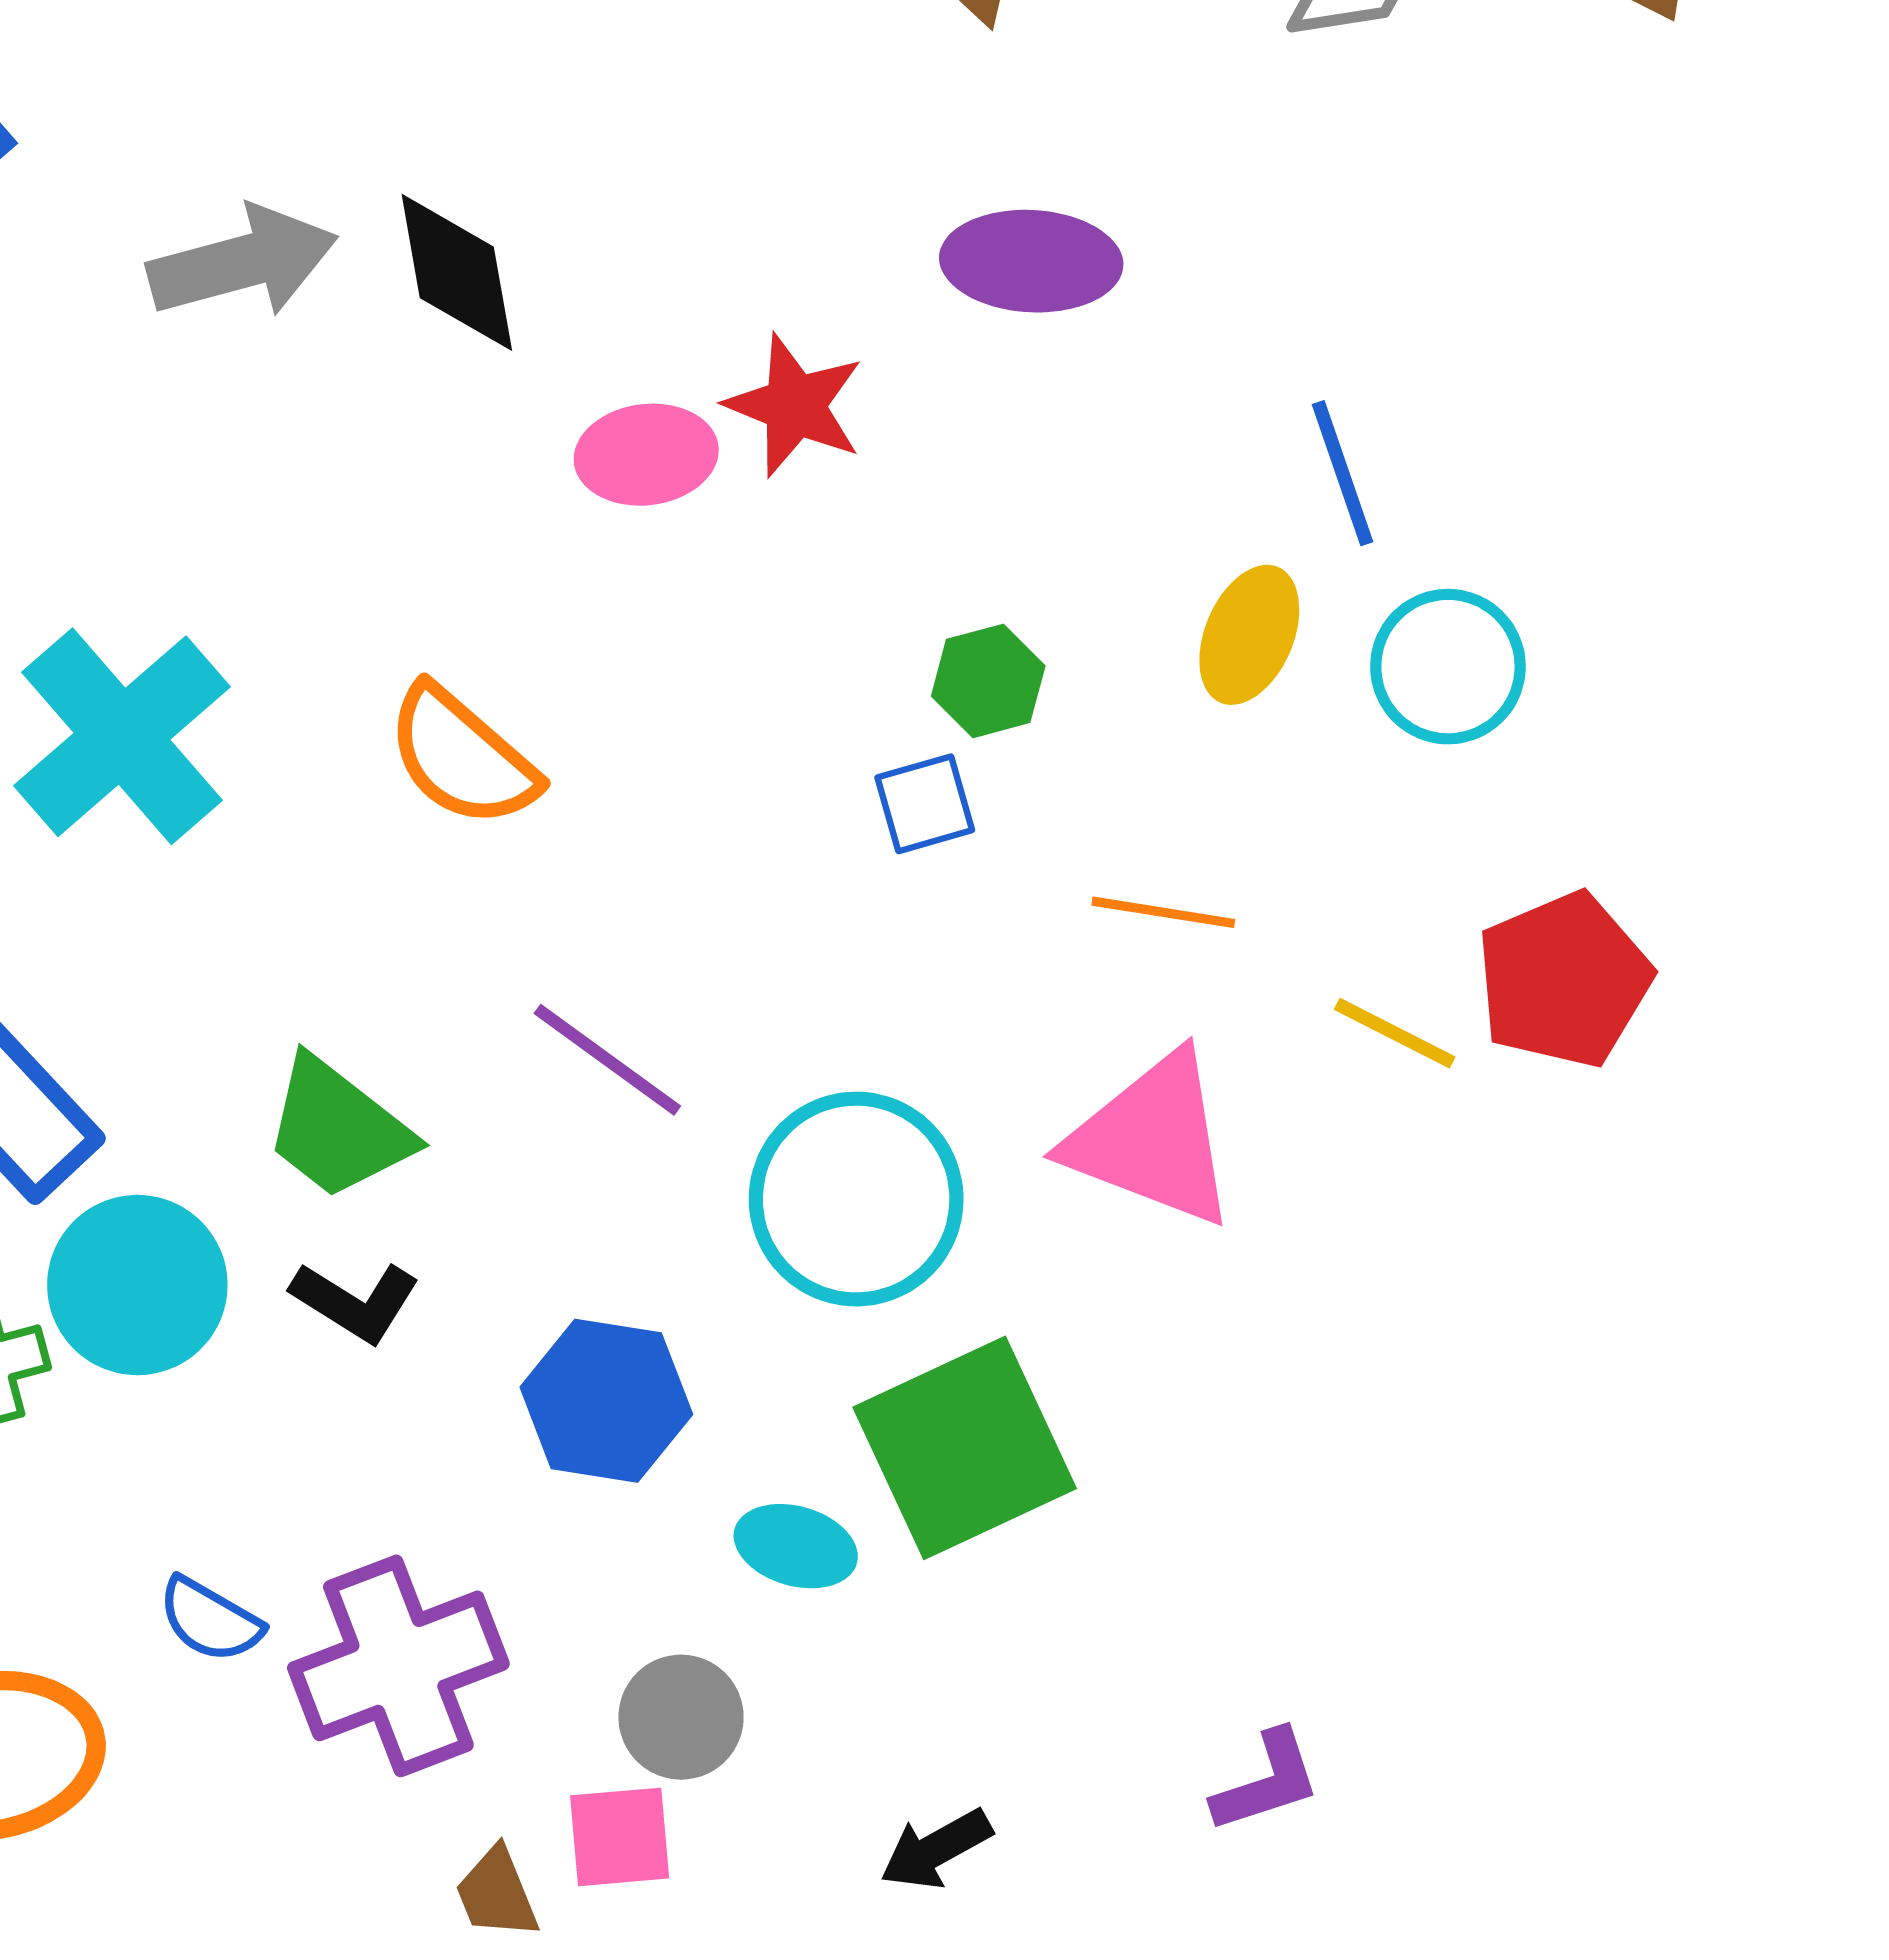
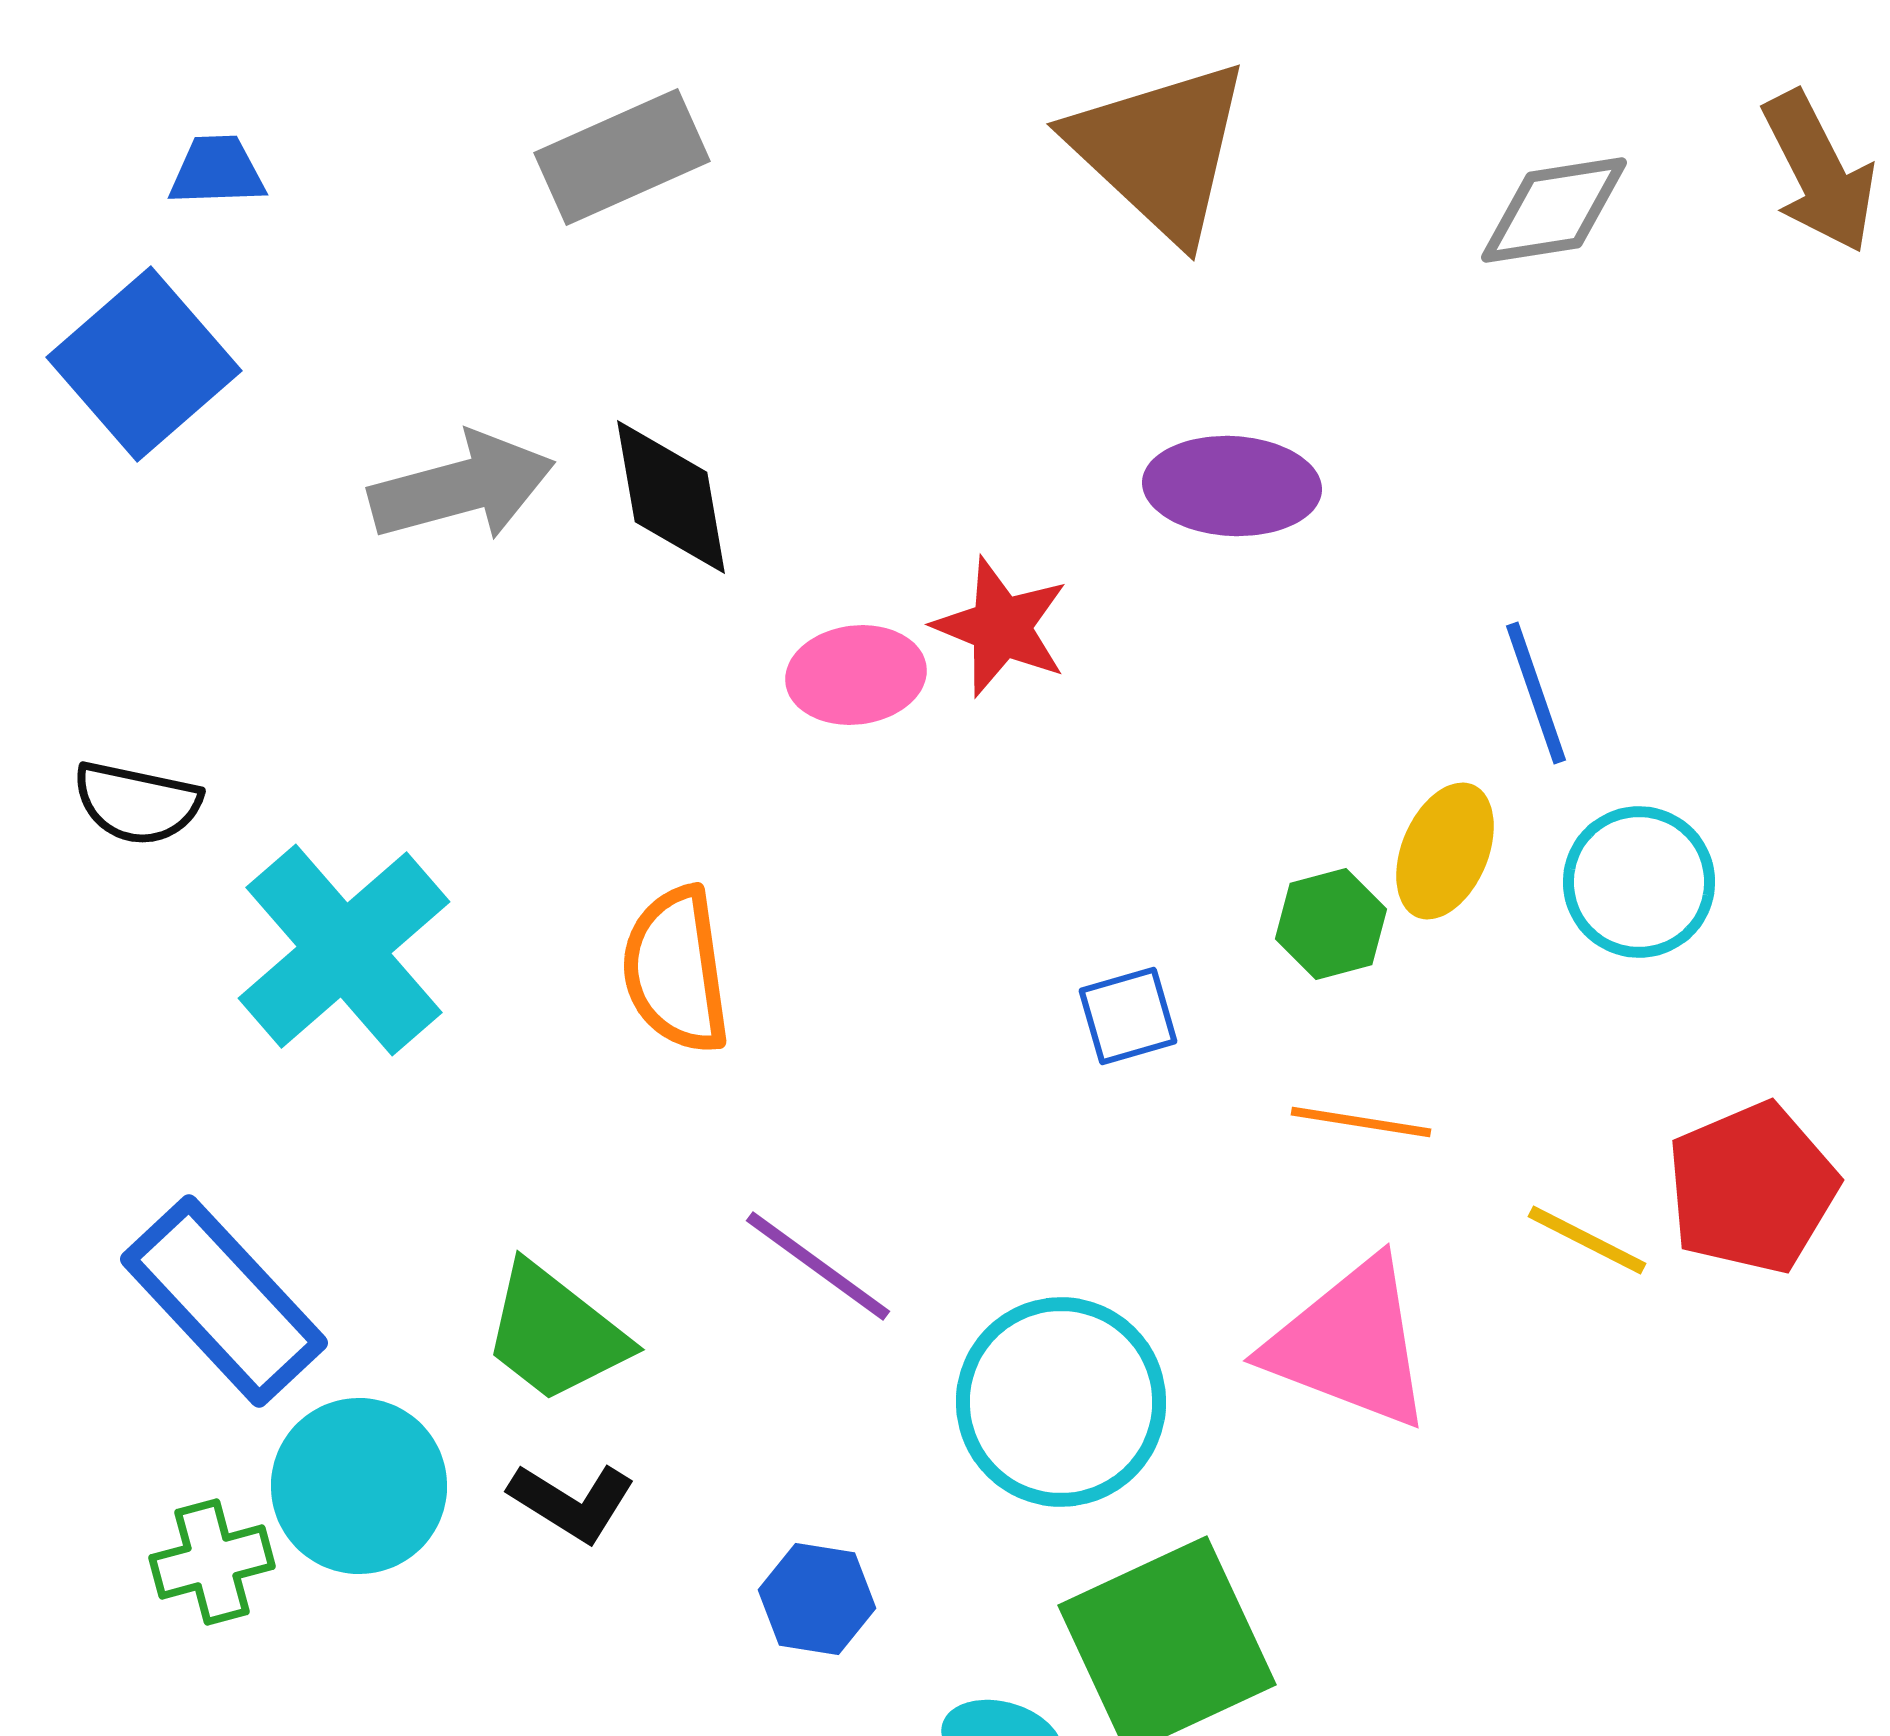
green hexagon: (988, 681) -> (1331, 924), moved
orange semicircle: (462, 757) -> (676, 970), turned 41
blue hexagon: (606, 1401) -> (817, 1599), size x0.7

